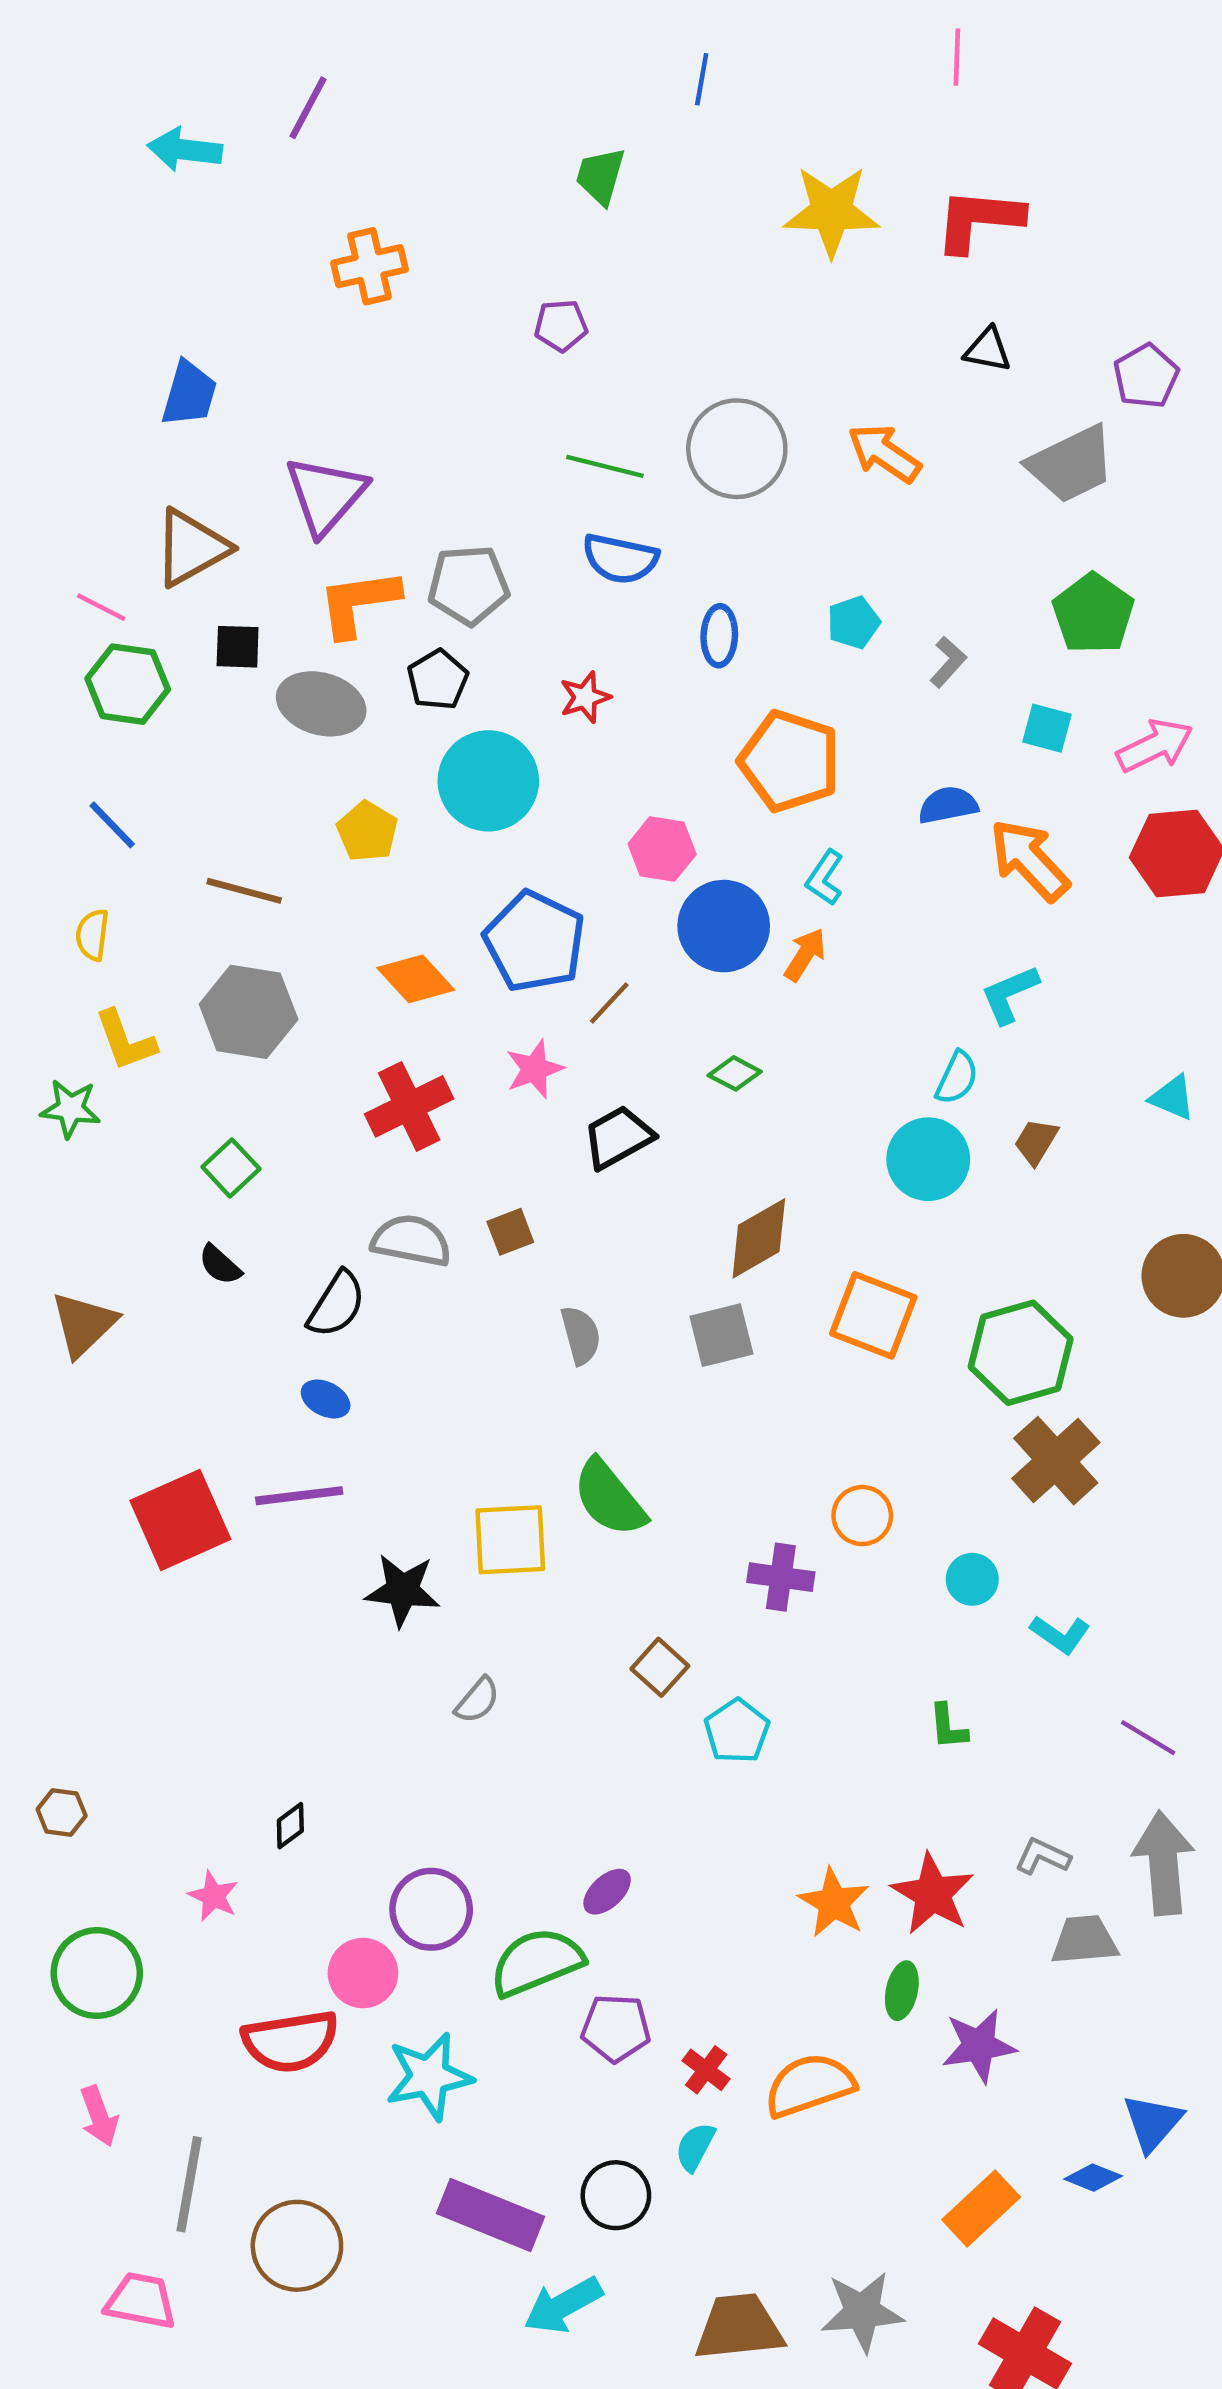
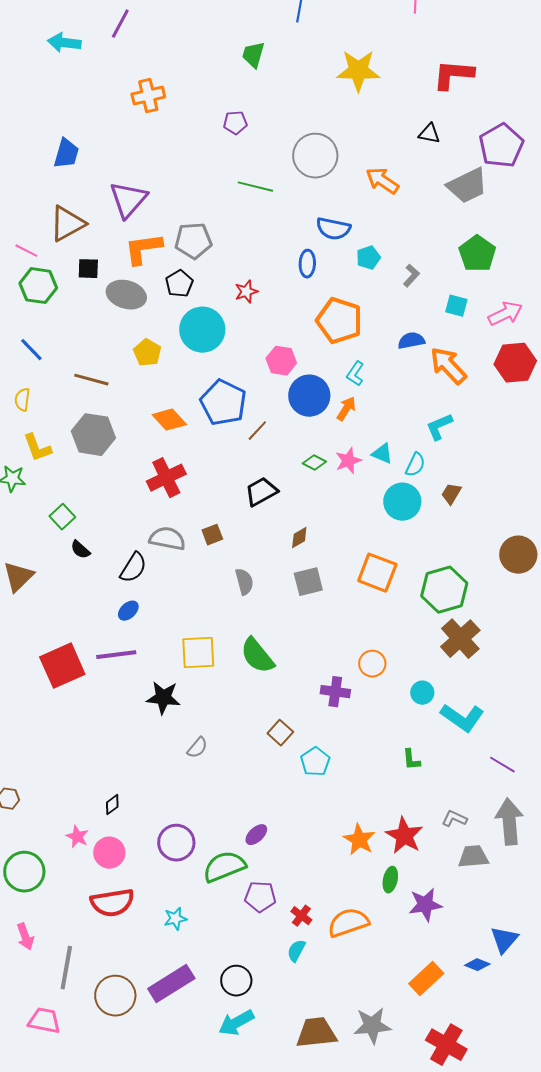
red L-shape: (979, 220) -> (453, 75), moved
purple pentagon: (1146, 376) -> (501, 146), size x1.5
gray circle: (737, 449) -> (315, 156), moved
blue semicircle: (620, 559) -> (333, 229), moved
pink star: (534, 1069) -> (348, 461), moved
cyan triangle: (1172, 1098) -> (382, 454), moved
green square: (231, 1168) -> (62, 517), moved
brown diamond: (759, 1238) -> (299, 538), moved, size x0.6
blue ellipse: (326, 1399) -> (128, 611), turned -70
yellow square: (510, 1540) -> (198, 653), moved
cyan L-shape: (1060, 1634) -> (462, 718), size x1.6
pink circle: (363, 1973) -> (109, 853), moved
cyan star: (429, 2076) -> (175, 919), size x0.6
black circle: (616, 2195) -> (236, 981), moved
purple rectangle: (491, 2215) -> (171, 984), moved, turned -54

